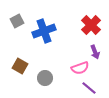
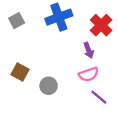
blue cross: (44, 31) -> (59, 17), moved
purple arrow: (95, 52) -> (89, 50), moved

